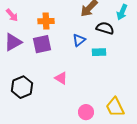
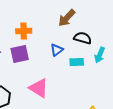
cyan arrow: (122, 12) -> (100, 55), moved
pink triangle: (61, 78) -> (39, 88), size x1.5

